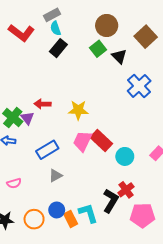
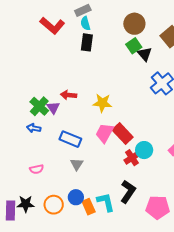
black rectangle: (58, 48) -> (87, 42), turned -36
green square: (98, 49) -> (134, 46), moved
blue rectangle: (47, 150) -> (70, 139), turned 50
gray triangle: (56, 176) -> (77, 164), turned -32
red cross: (126, 190) -> (132, 158), moved

